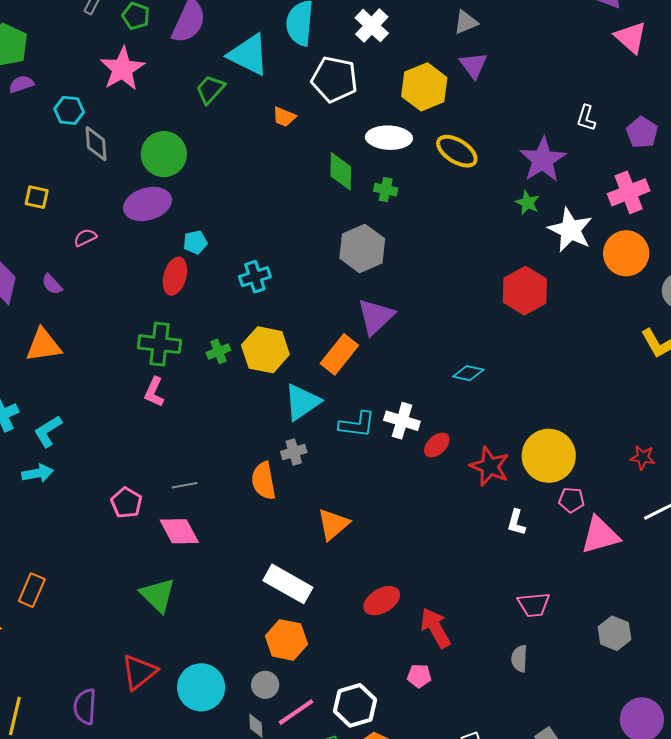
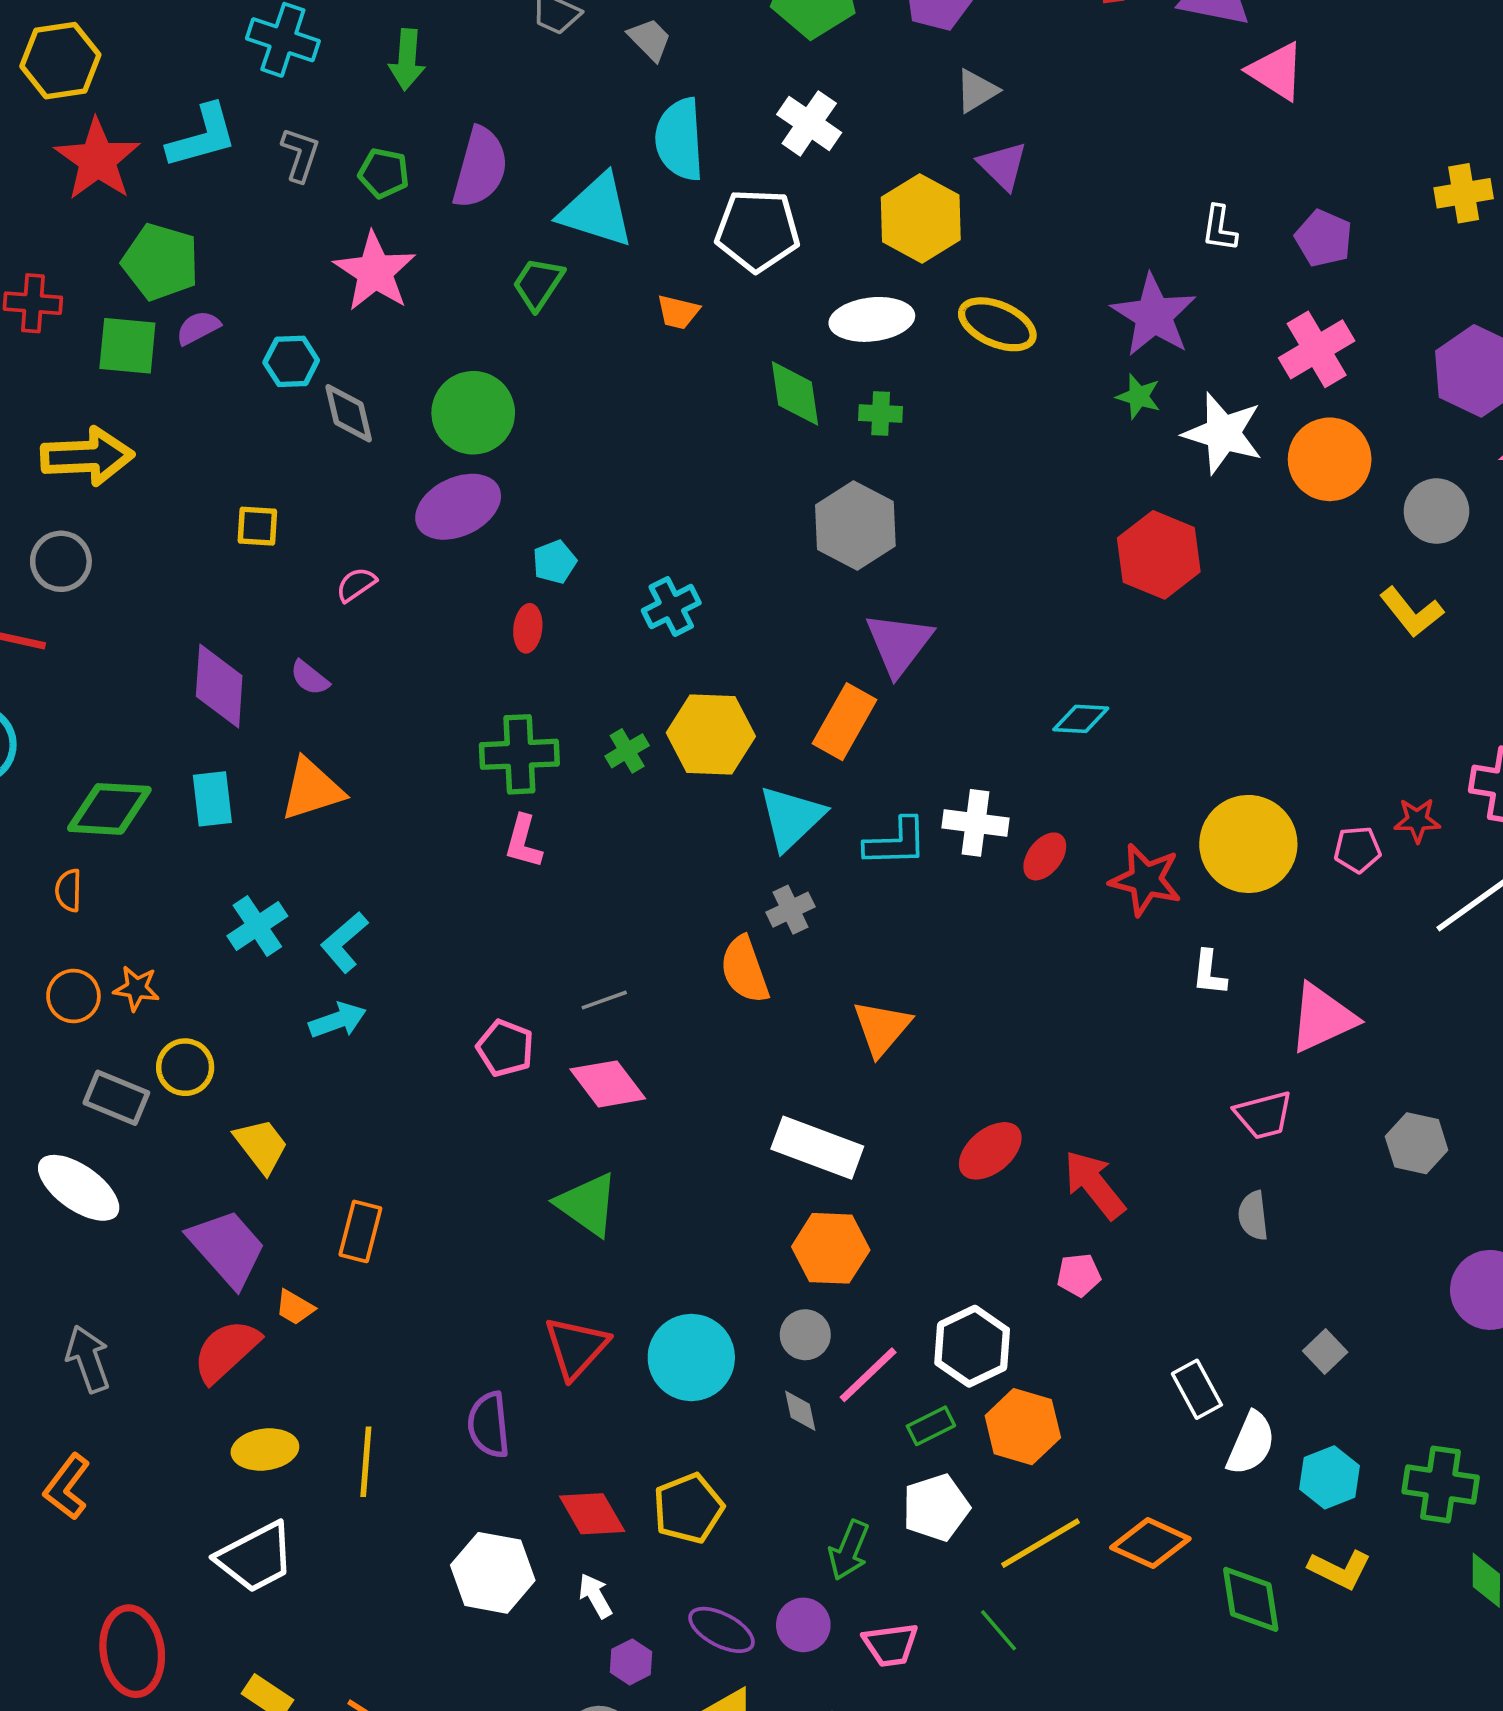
red ellipse: (175, 276) -> (528, 628), size x0.7
pink pentagon: (571, 500) -> (1357, 850), moved
pink triangle: (600, 535) -> (1322, 1018), moved

